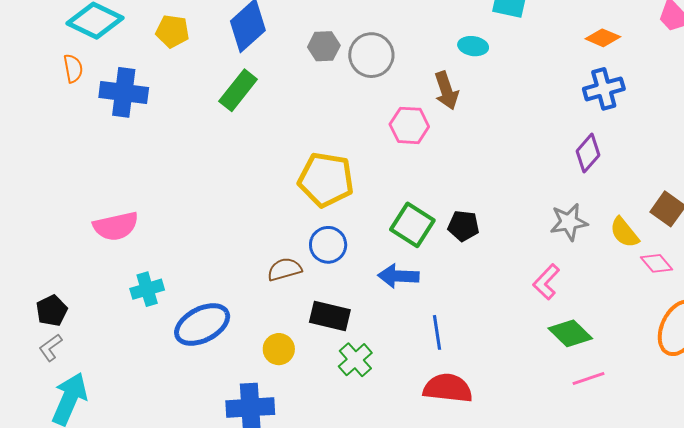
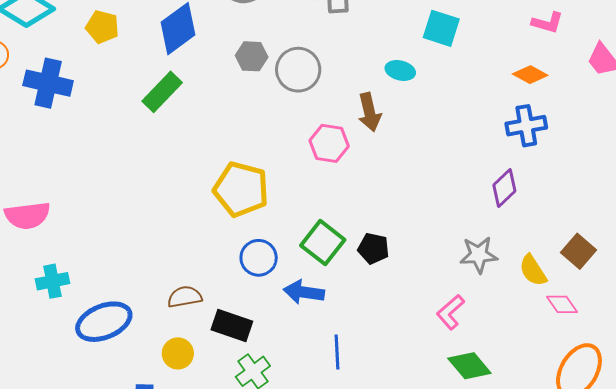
blue circle: (328, 245) -> (259, 258), moved
brown semicircle: (285, 269) -> (185, 297), moved

